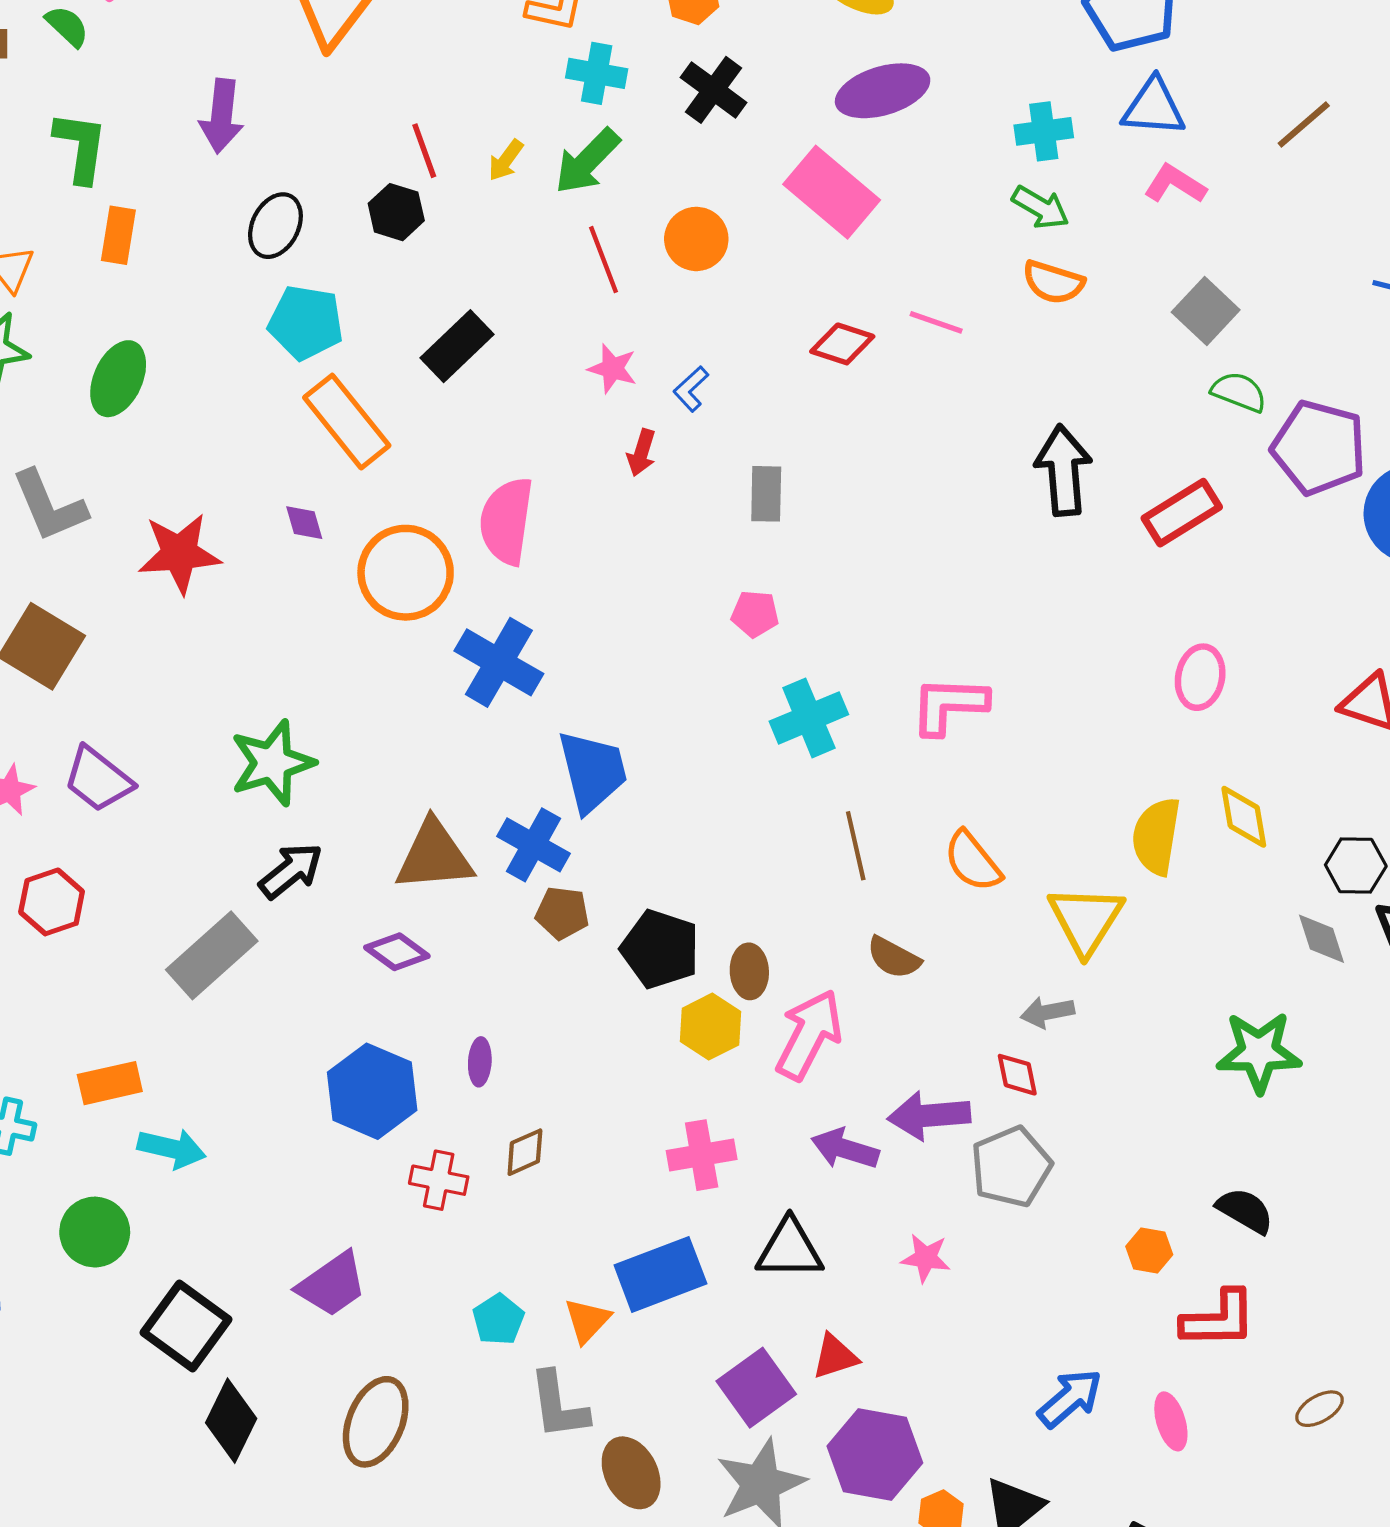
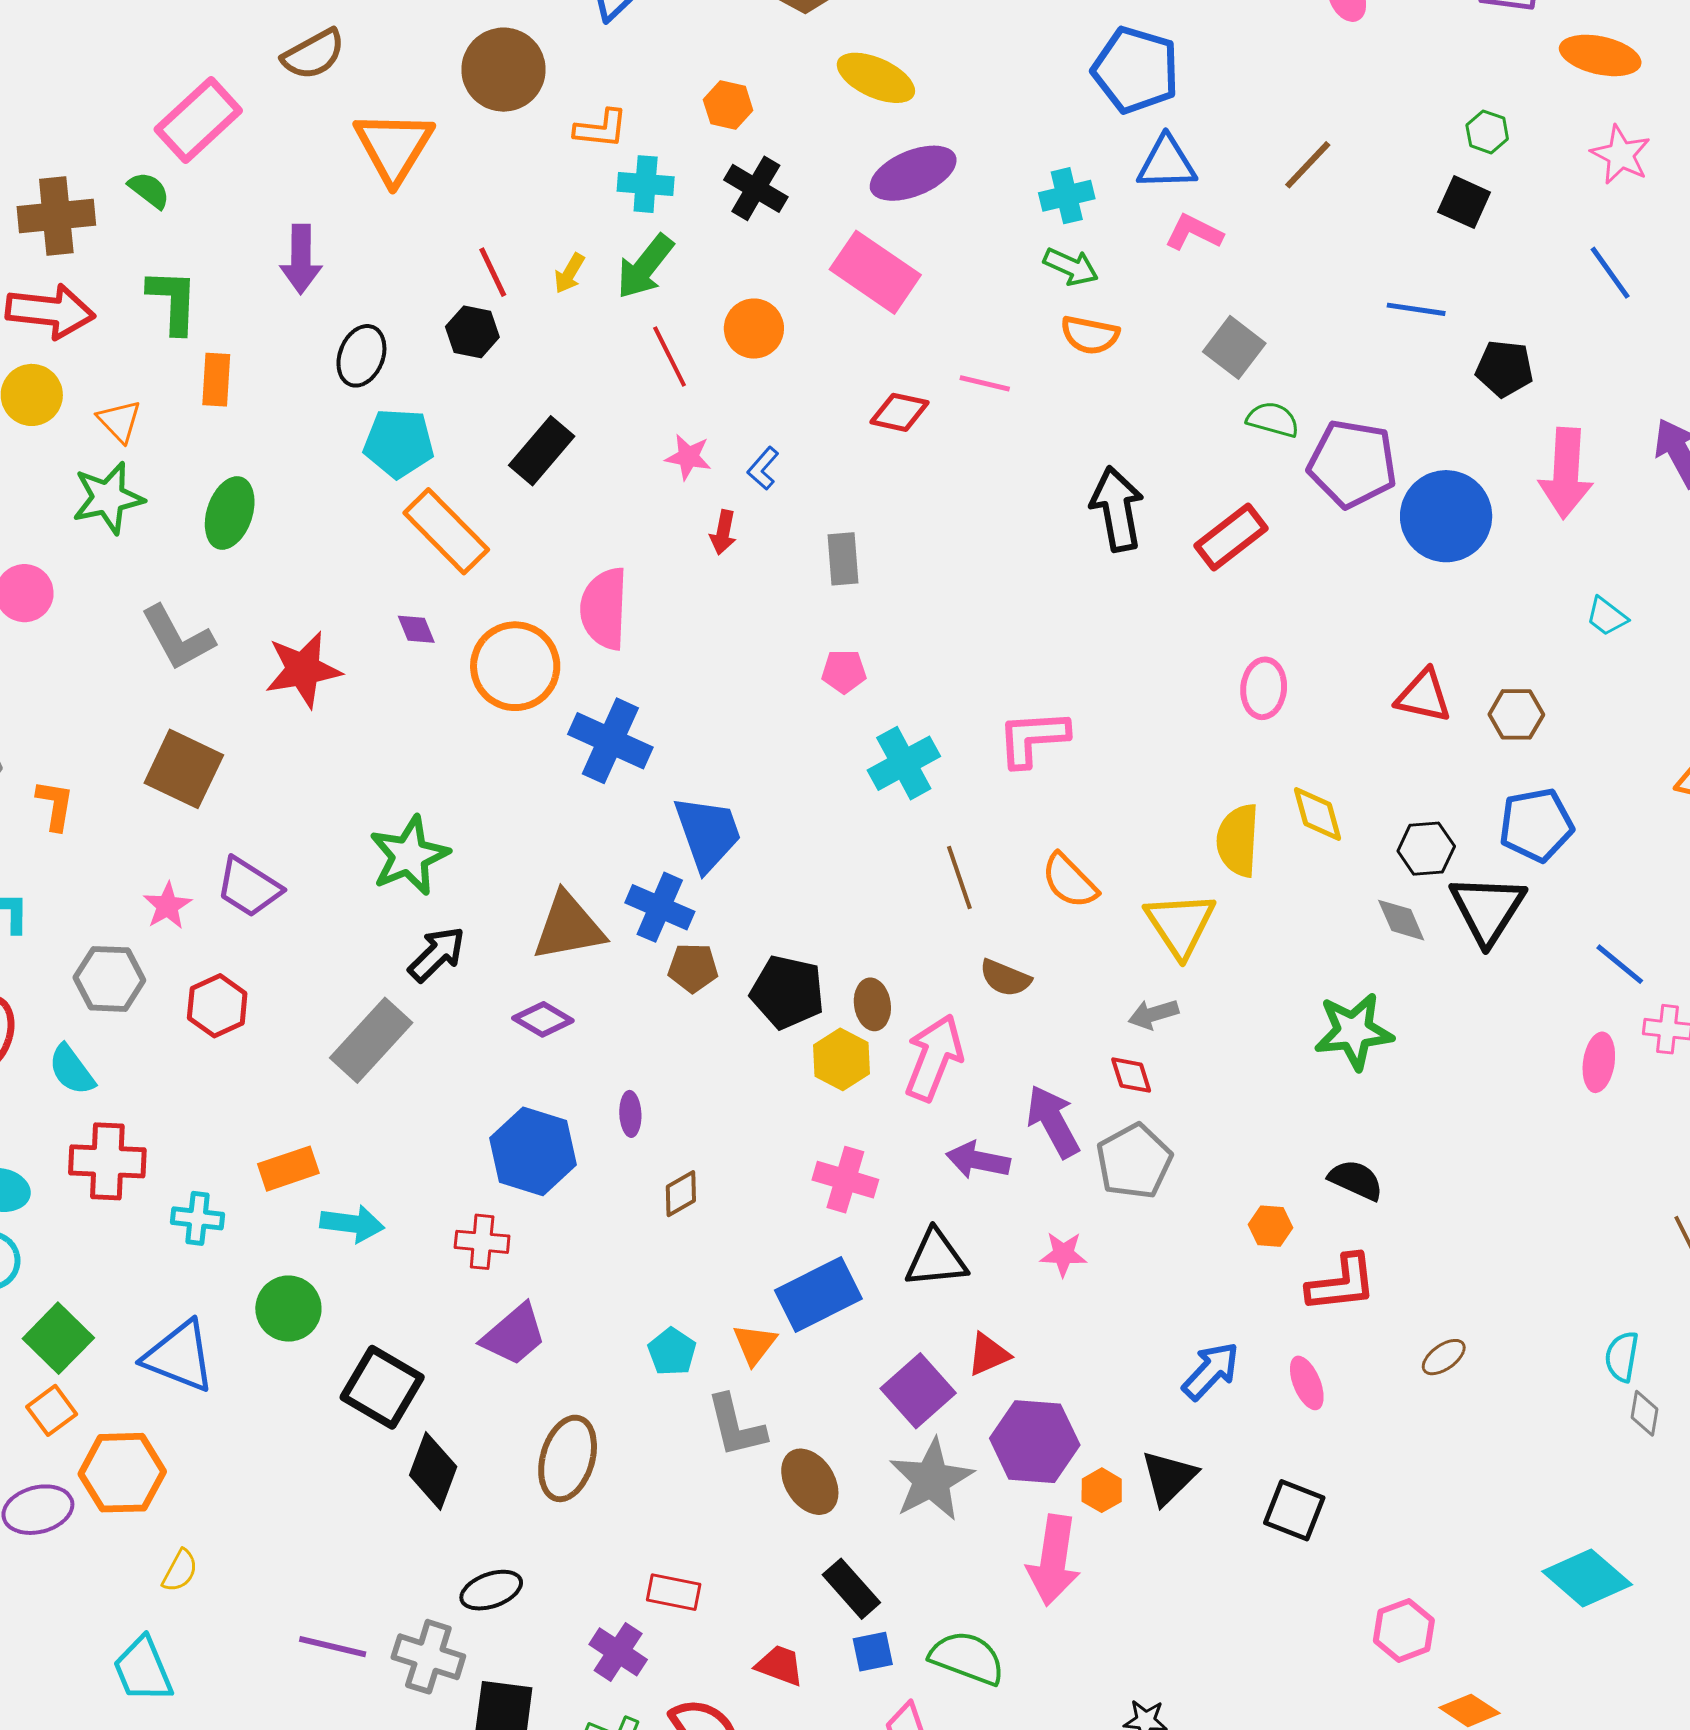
purple arrow: (929, 1115) -> (1053, 1121), turned 72
pink cross: (702, 1155) -> (845, 1180), turned 32
red cross: (439, 1180) -> (482, 1242), moved

